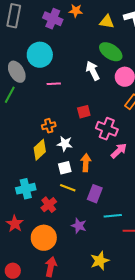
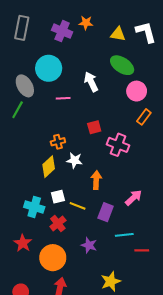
white arrow: (93, 71) -> (91, 82), moved
pink arrow: (119, 151) -> (133, 198), moved
white square: (65, 168) -> (58, 197), moved
cyan cross: (26, 189) -> (34, 207), turned 30

